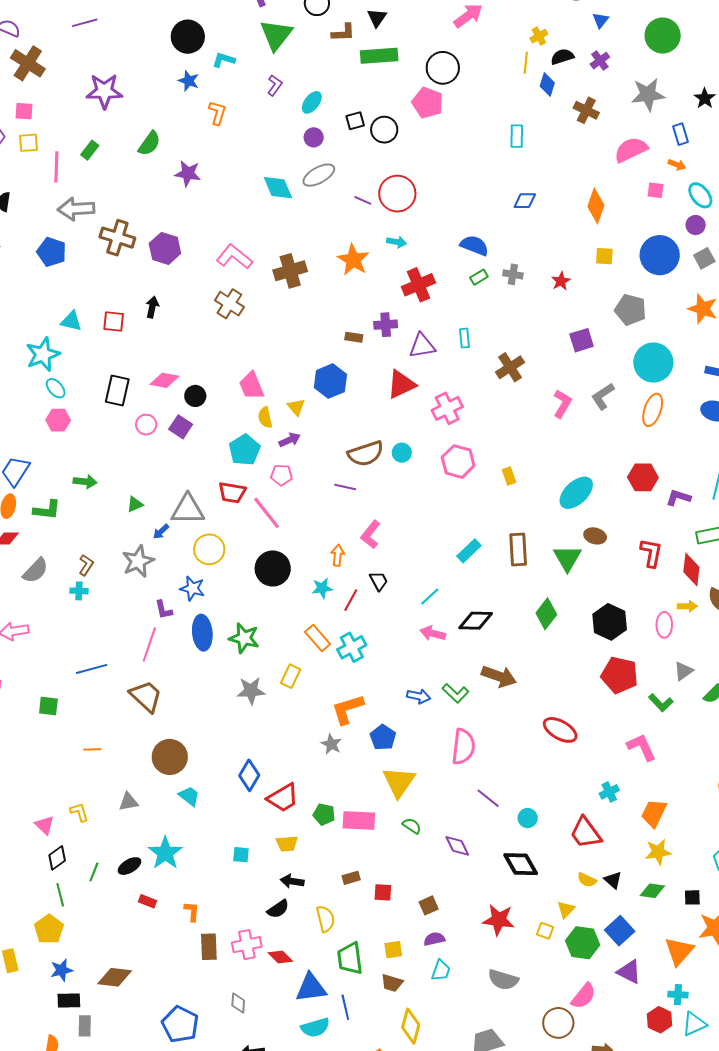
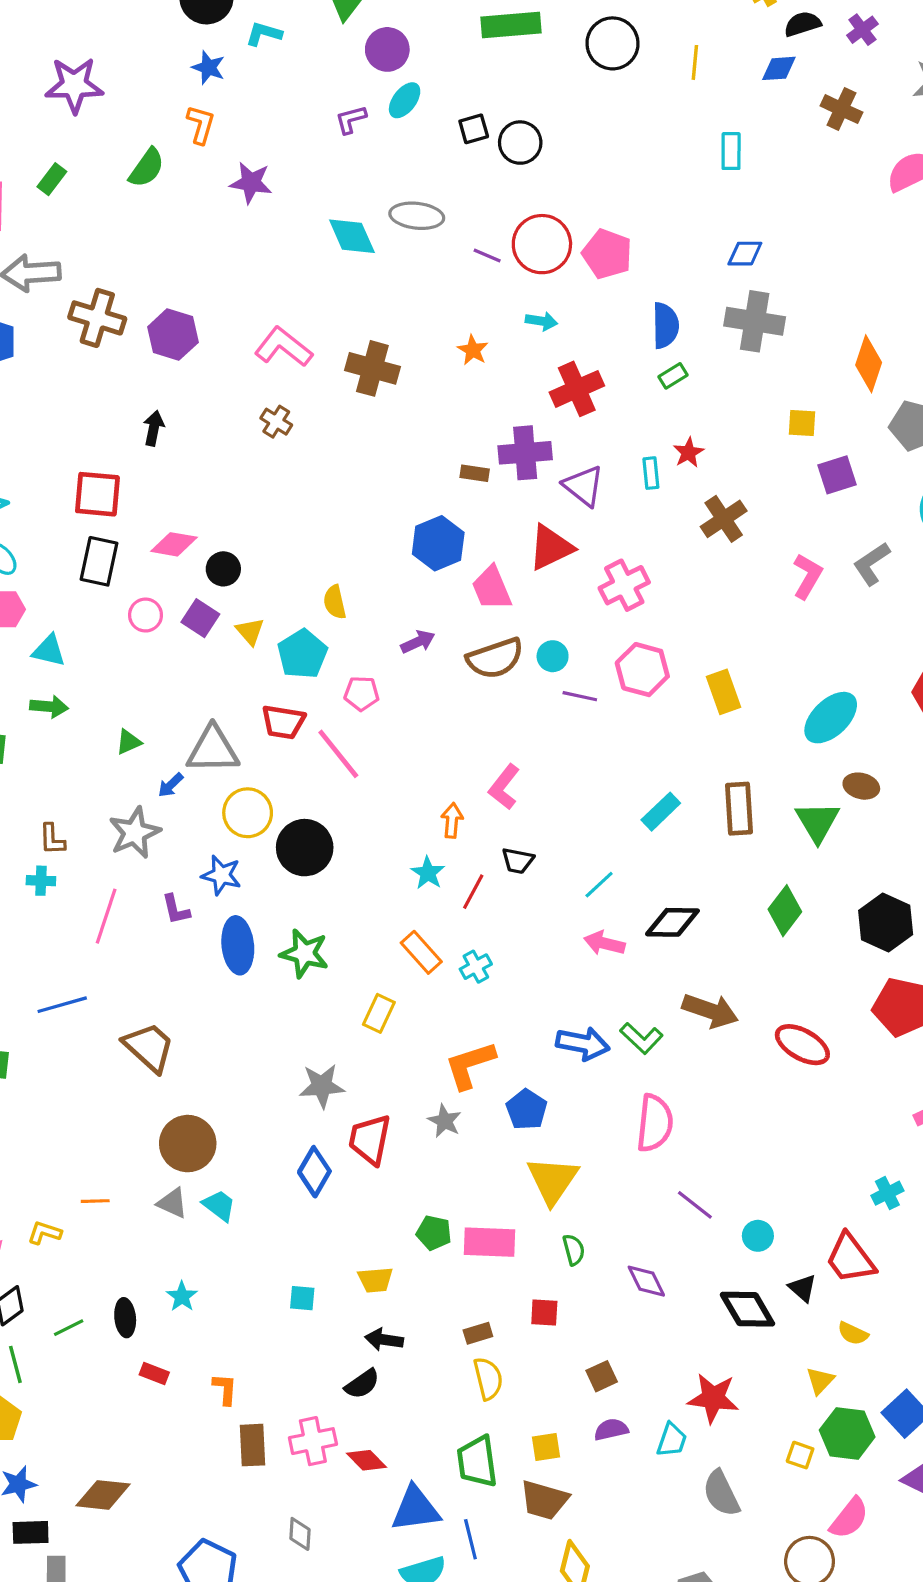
yellow line: (526, 63) -> (695, 62), moved
blue diamond: (547, 84) -> (779, 68), turned 70
purple L-shape: (275, 85) -> (351, 119), moved, turned -140
pink pentagon: (428, 103) -> (607, 254), moved
orange L-shape: (217, 113) -> (201, 125), moved
purple circle: (314, 137) -> (387, 49), moved, size x1.4
purple star: (188, 173) -> (251, 183), moved
gray ellipse: (319, 175) -> (417, 216), turned 36
orange diamond: (596, 206) -> (869, 364), moved
blue semicircle: (474, 245) -> (665, 326), turned 68
yellow square: (604, 256) -> (802, 423), moved
orange star: (353, 260) -> (473, 350), size x0.6
brown cross: (290, 271) -> (372, 368), turned 32
gray cross: (513, 274) -> (755, 321), moved, size x1.8
red star: (561, 281) -> (689, 453), moved
brown cross: (229, 304) -> (276, 422), size x0.7
cyan triangle: (71, 321) -> (49, 651), moved
red square: (114, 321) -> (97, 494), moved, size x1.4
purple cross: (386, 325) -> (525, 453), size x1.4
purple triangle: (422, 346) -> (584, 486), turned 48
pink trapezoid: (252, 386) -> (492, 588), moved
yellow triangle: (296, 407) -> (250, 631), moved
purple arrow: (290, 440) -> (418, 642), moved
yellow rectangle: (509, 476) -> (723, 692), size x1.5
purple line: (345, 487) -> (580, 696), moved
brown L-shape: (86, 565) -> (52, 839), turned 145
black circle: (273, 569) -> (305, 848), moved
black trapezoid: (379, 581) -> (518, 861), turned 130
cyan star: (322, 588) -> (428, 873), turned -30
pink line: (149, 645) -> (106, 916), moved
cyan cross: (352, 647) -> (476, 967), size x0.7
gray star: (251, 691) -> (322, 1086), moved
blue arrow: (419, 696) -> (583, 1044), size x1.4
red ellipse: (560, 730) -> (802, 1045), moved
orange line: (92, 749) -> (95, 1201), moved
red trapezoid: (283, 798) -> (370, 1139), moved, turned 132
gray triangle: (128, 802) -> (172, 1203), moved, turned 35
yellow L-shape: (79, 812) -> (45, 1233), turned -55
green semicircle: (412, 826) -> (574, 1250), turned 42
cyan star: (165, 853) -> (182, 1296), size x0.6
black ellipse: (129, 866) -> (125, 1318), turned -65
green line: (94, 872) -> (69, 1328), turned 42
black triangle: (613, 880) -> (803, 1288), moved
red square: (383, 892) -> (544, 1313), moved
yellow semicircle: (325, 919) -> (488, 1379), moved
yellow square: (545, 931) -> (800, 1455), moved
cyan trapezoid: (441, 970) -> (672, 1440), moved
gray semicircle: (503, 980) -> (721, 1493), turned 48
brown trapezoid: (392, 983) -> (544, 1500), size x1.4

